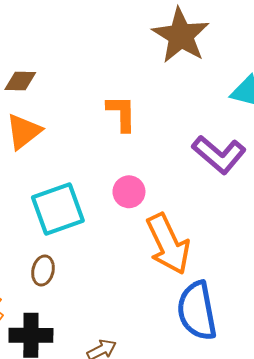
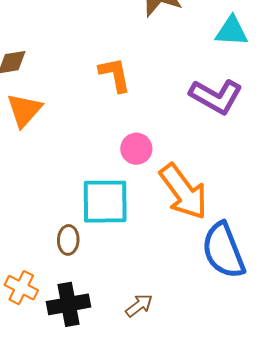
cyan square: (58, 209) -> (105, 202), moved, turned 30

